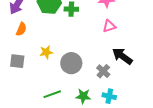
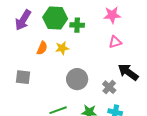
orange semicircle: (21, 29) -> (42, 48), moved
yellow star: (46, 52) -> (62, 48), moved

